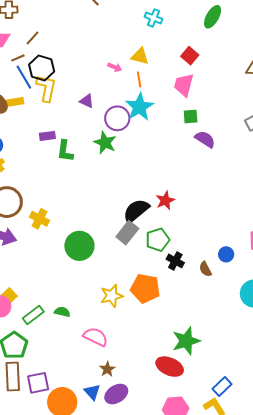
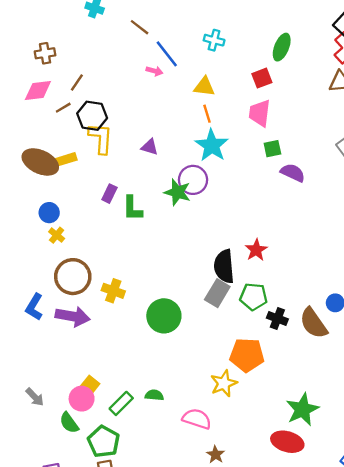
green ellipse: (213, 17) -> (282, 47), moved
red square: (190, 56) -> (262, 78), turned 36
pink arrow: (115, 67) -> (154, 71), moved
blue line: (24, 77) -> (167, 54), moved
purple circle: (117, 118) -> (193, 180), moved
purple rectangle: (47, 136) -> (109, 194), turned -49
black semicircle: (136, 211) -> (224, 266), turned -48
green pentagon: (158, 240) -> (254, 297), turned 30
brown semicircle: (205, 269) -> (313, 323), size x1.8
yellow star: (112, 296) -> (224, 383), moved

